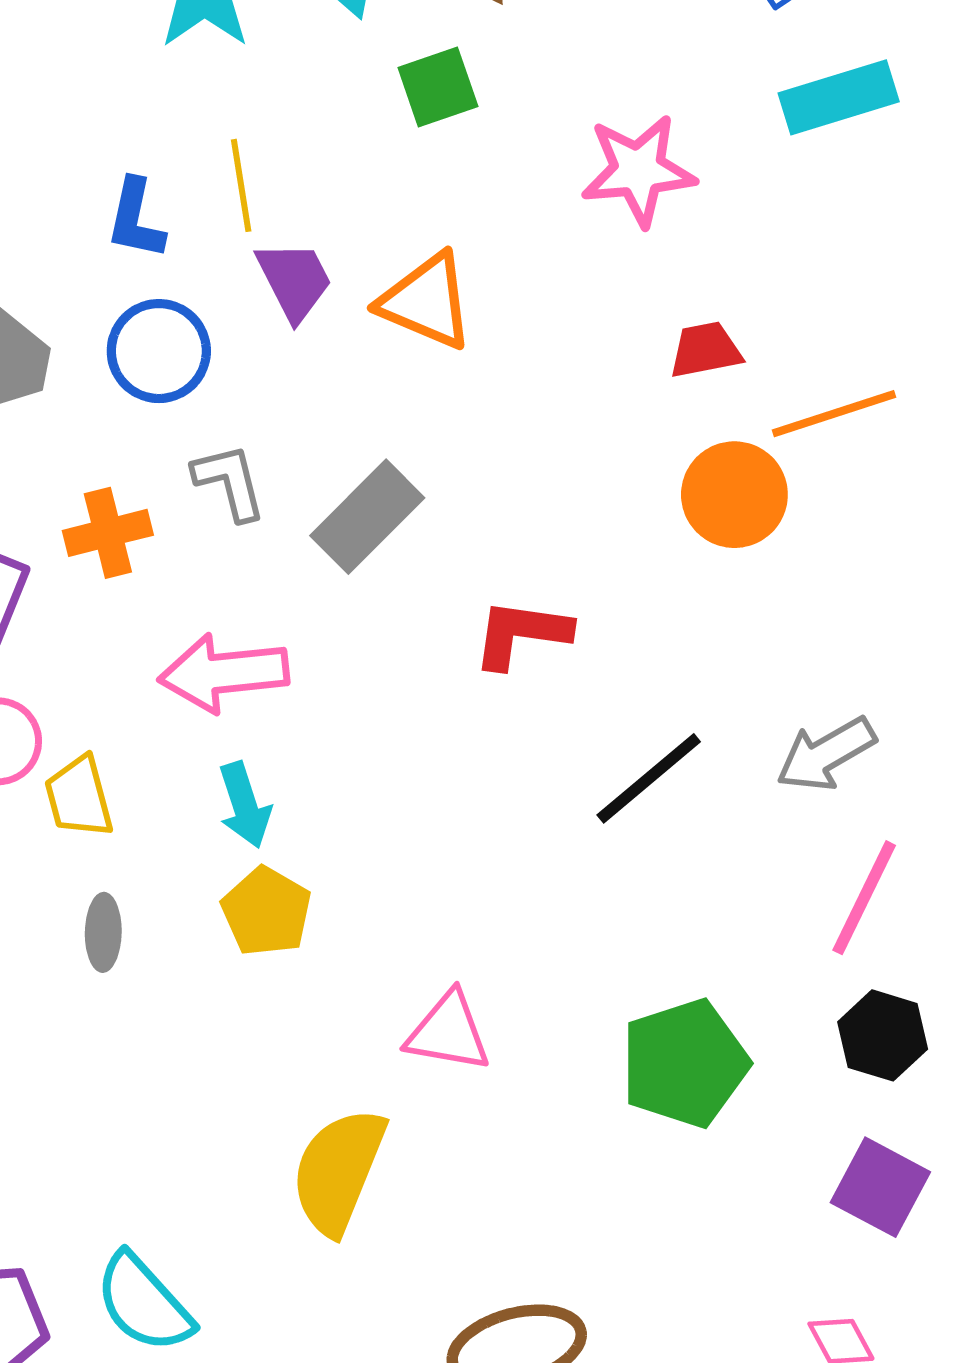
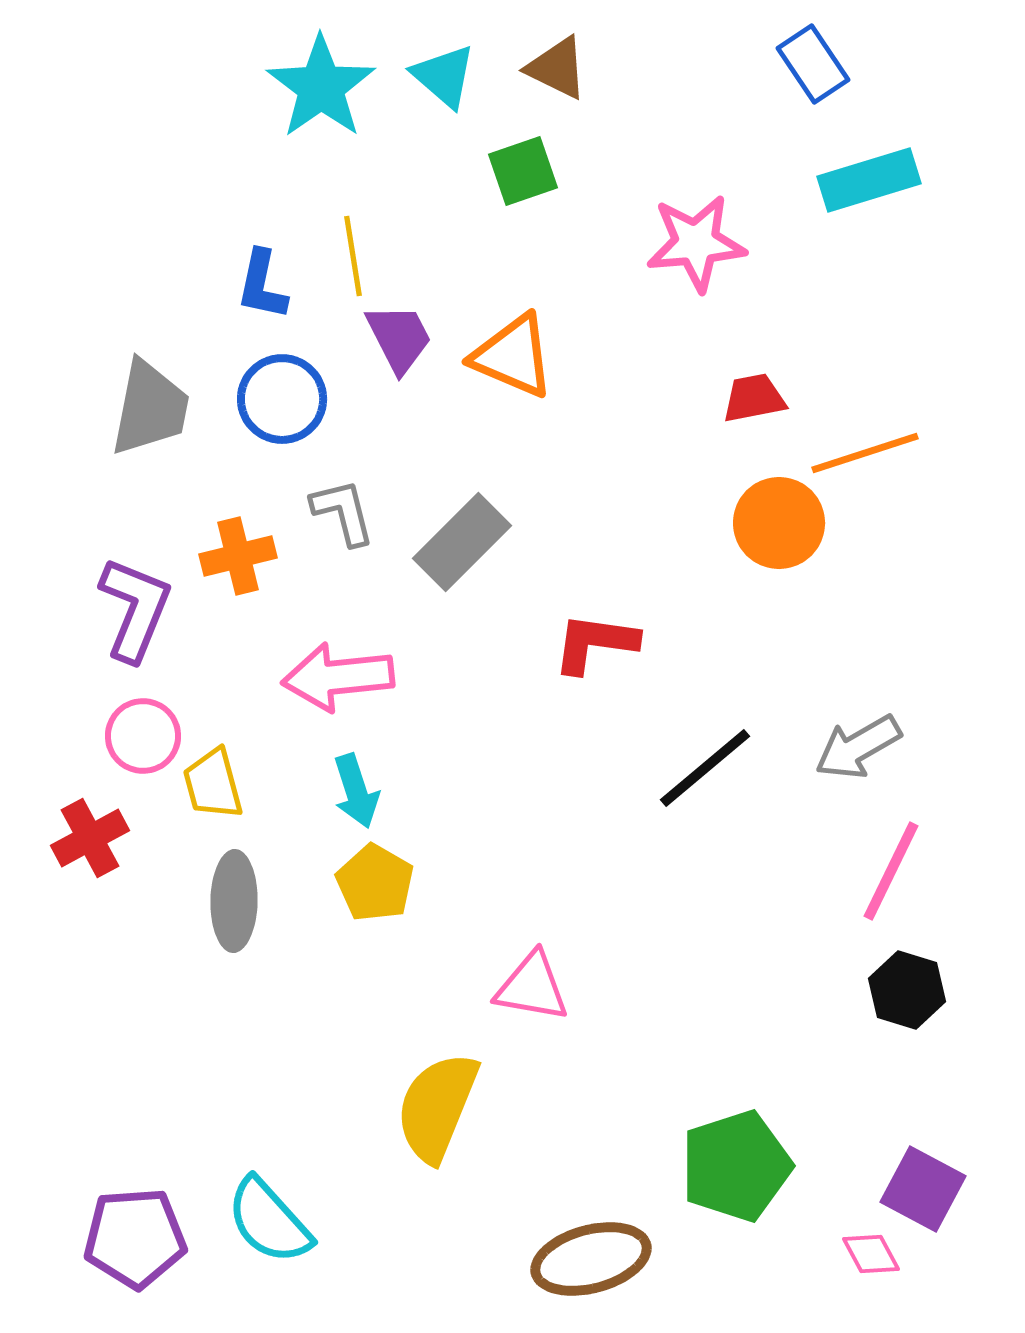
gray ellipse: (103, 932) -> (234, 901), size x1.5
green pentagon: (685, 1063) -> (736, 1166), moved
purple square: (880, 1187) -> (923, 1189), moved

